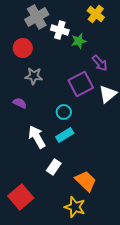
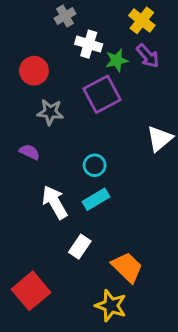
gray cross: (37, 17) -> (65, 16), moved, size x0.6
purple arrow: (100, 63) -> (148, 56), moved
purple square: (81, 84) -> (102, 94), moved

